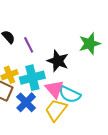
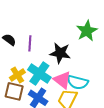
purple line: (29, 45) -> (30, 43), turned 42
cyan cross: (32, 78) -> (39, 73), turned -30

